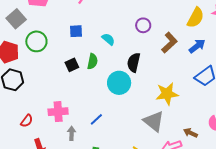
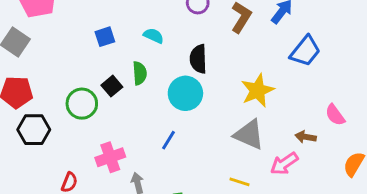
green circle: (36, 41) -> (82, 104), moved
blue line: (96, 119) -> (168, 140), moved

